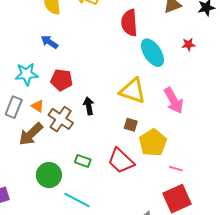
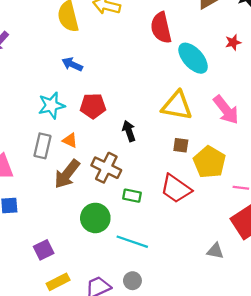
brown cross: (61, 119) -> (106, 168), moved

